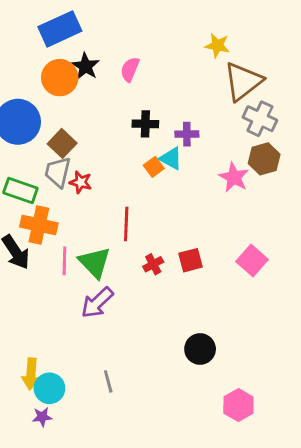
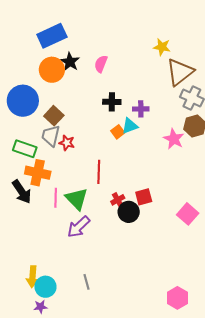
cyan triangle: (171, 158) -> (130, 126), turned -48
pink square: (252, 260) -> (188, 214), moved
black circle: (200, 349) -> (129, 212), moved

